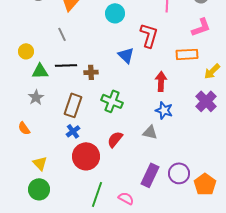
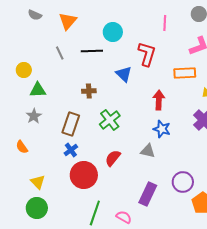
black line: (66, 65) -> (92, 51), moved
green cross: (112, 101) -> (110, 120), turned 30
purple circle: (179, 173) -> (183, 182), moved

